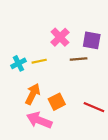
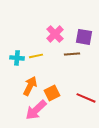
cyan cross: (18, 63) -> (17, 58), turned 32
pink arrow: (39, 120) -> (36, 110), turned -65

